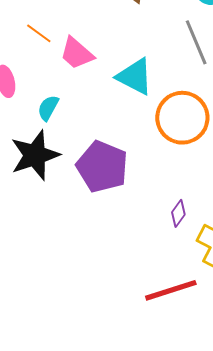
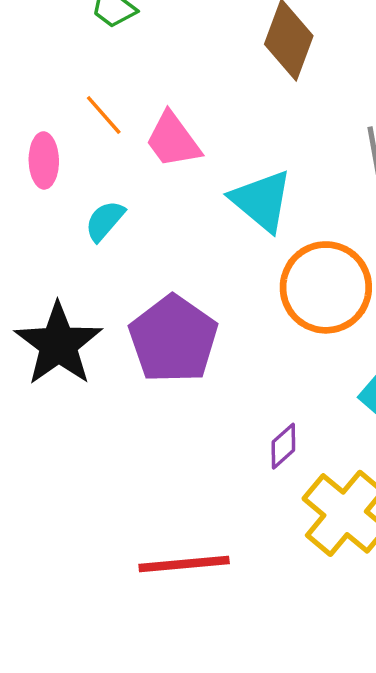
orange line: (39, 33) -> (104, 115), moved
black star: (35, 155) -> (58, 344), moved, turned -30
red line: (171, 290) -> (184, 564), moved

